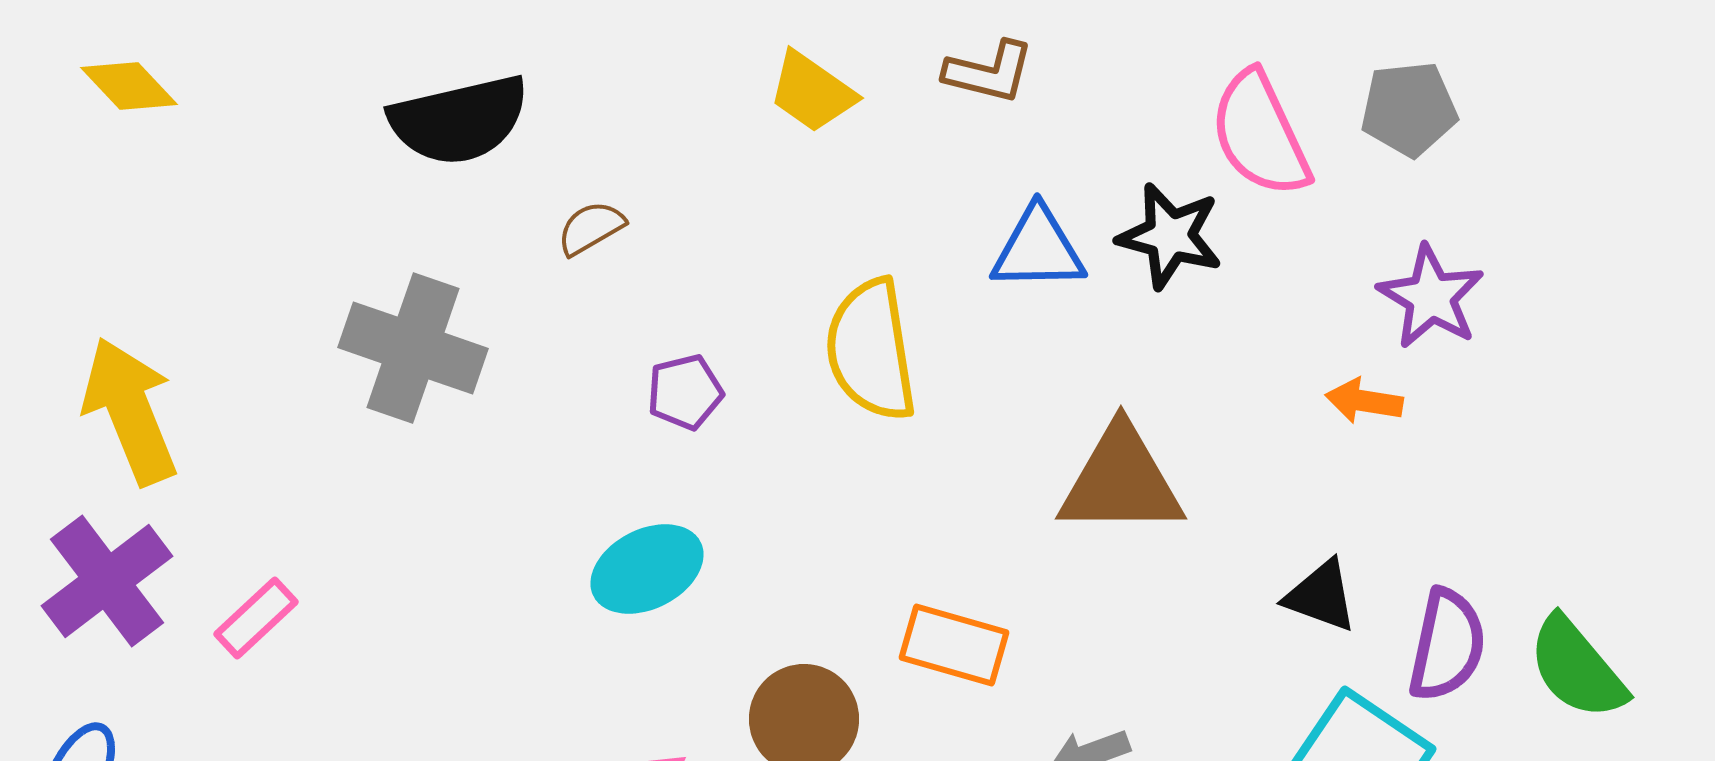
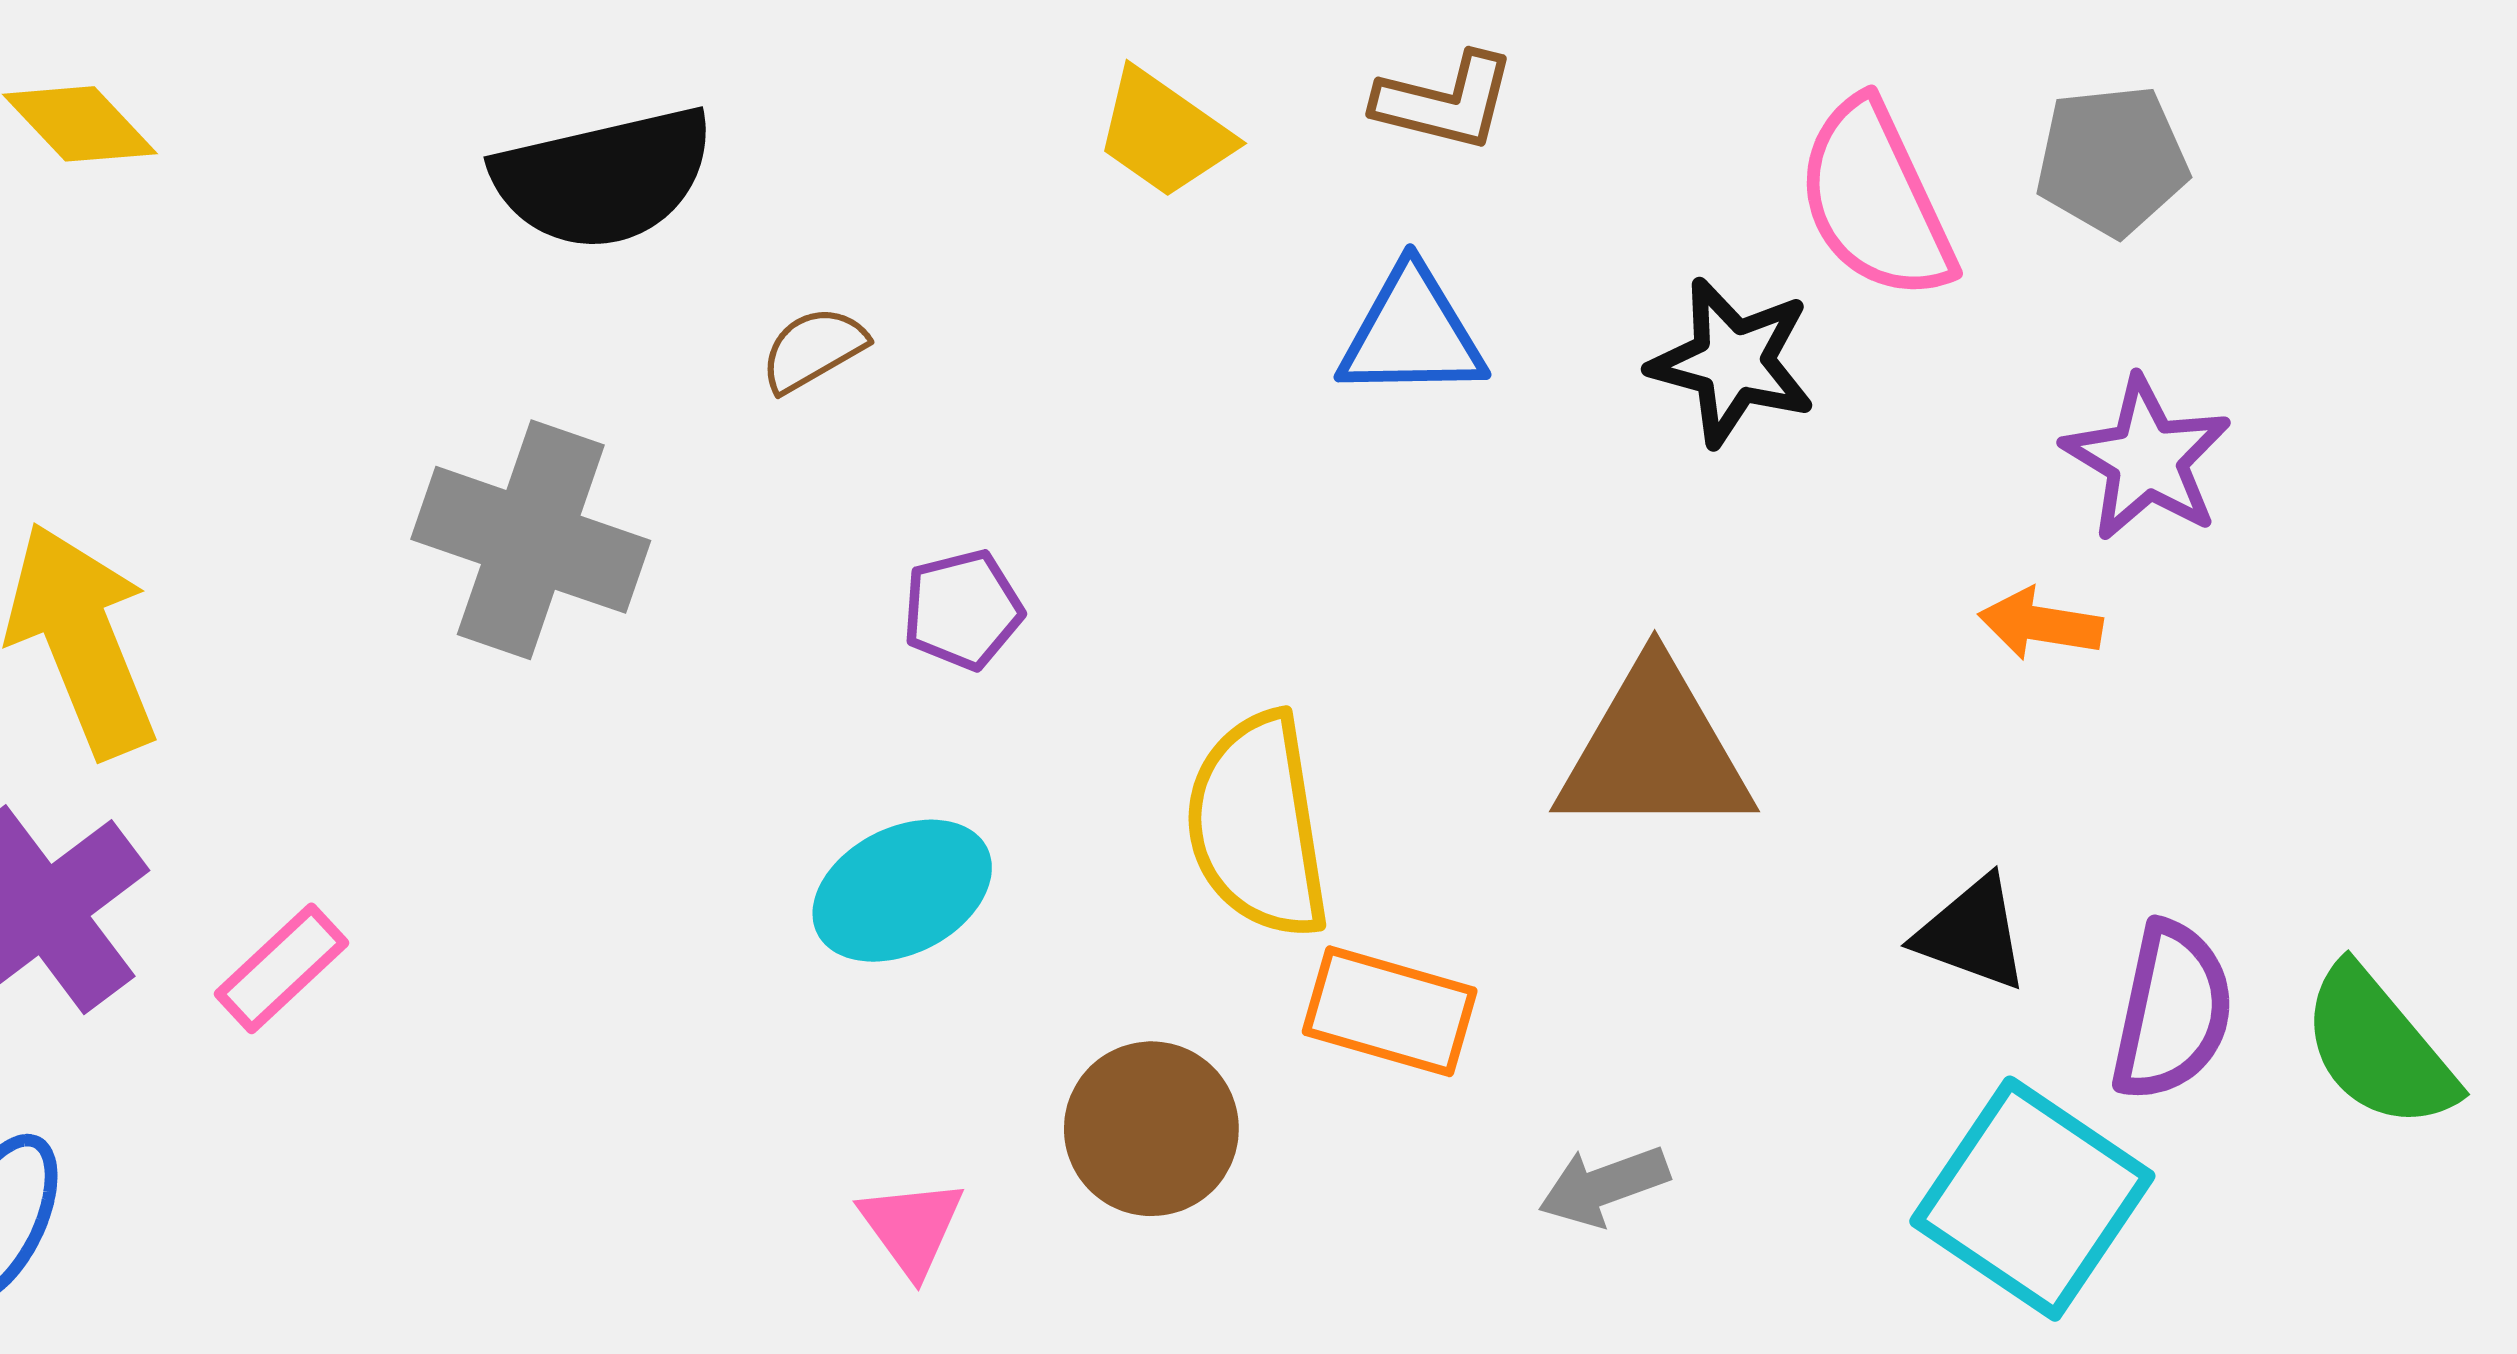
blue triangle: (1038, 249) -> (1412, 333), moved
yellow semicircle: (871, 350) -> (1258, 826), moved

